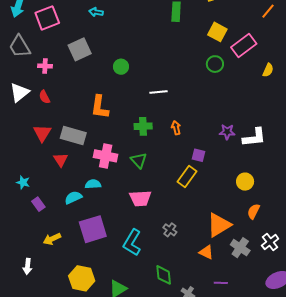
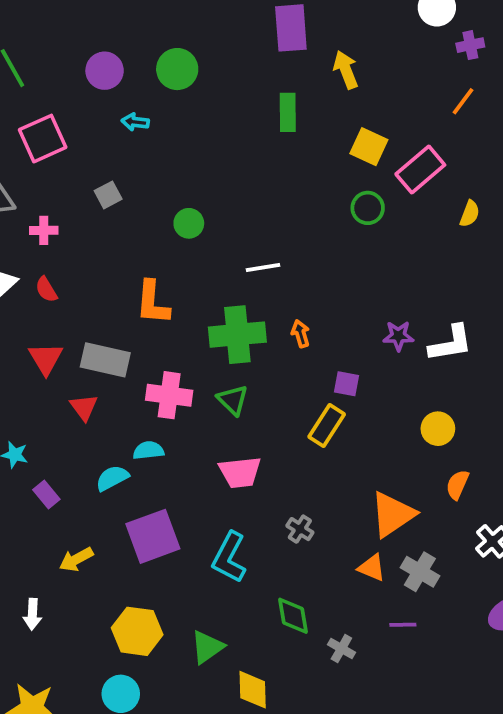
gray square: (80, 49) -> (108, 195), size x0.6
green cross: (143, 126) -> (237, 335), size x1.6
gray cross: (240, 248) -> (420, 572), moved

